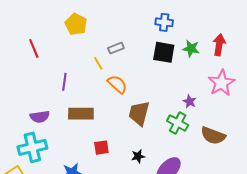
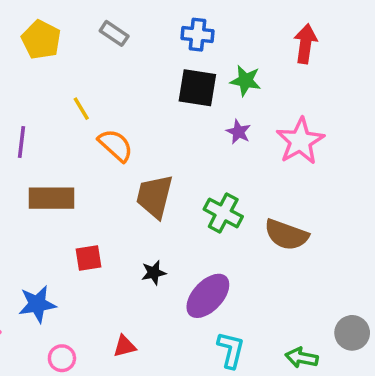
red arrow: (219, 45) -> (305, 44), moved
gray rectangle: (116, 48) -> (114, 33), moved, turned 56
purple star: (190, 102) -> (238, 132), moved

